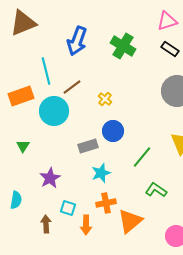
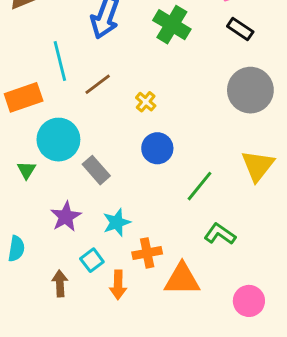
cyan circle: (54, 111) -> (58, 140), moved
gray rectangle: (88, 146) -> (96, 170), moved, turned 66
cyan star: (101, 173) -> (117, 222), moved
cyan square: (68, 208) -> (92, 260), turned 35
orange triangle: (130, 221) -> (182, 279), turned 40

